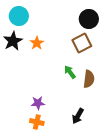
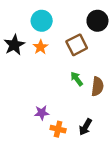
cyan circle: (19, 16) -> (42, 21), moved
brown square: (82, 43) -> (77, 45), moved
orange cross: (37, 122) -> (58, 129), moved

